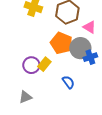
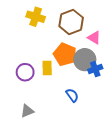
yellow rectangle: (44, 64) -> (47, 68), moved, turned -40
purple circle: (31, 65) -> (25, 72), moved

